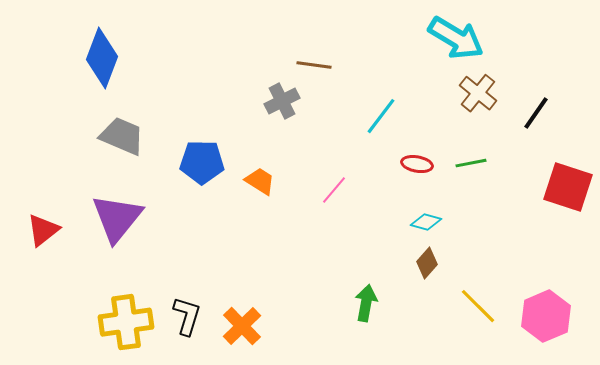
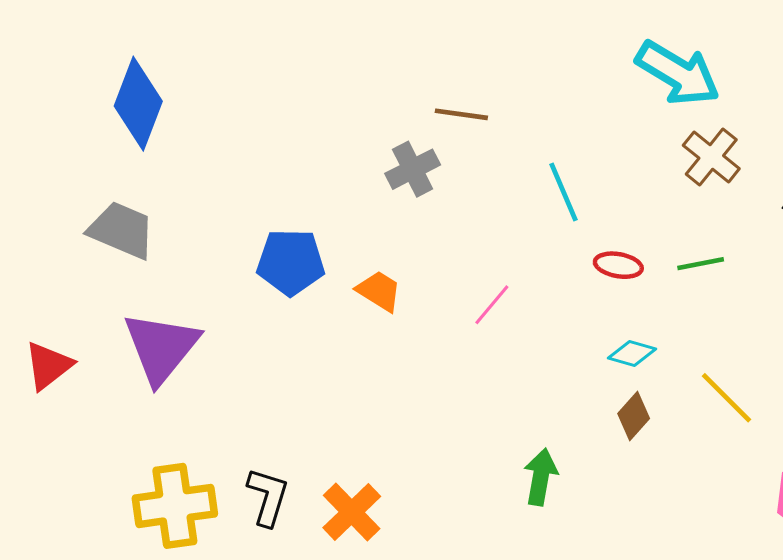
cyan line: (381, 116) -> (563, 192), turned -60
gray trapezoid: (122, 136) -> (122, 230), moved
yellow line: (478, 306) -> (727, 398), moved

